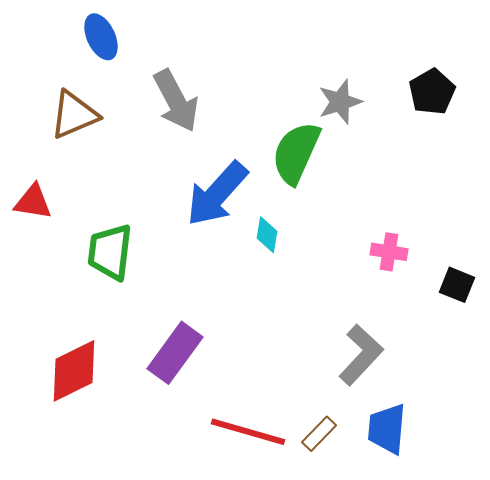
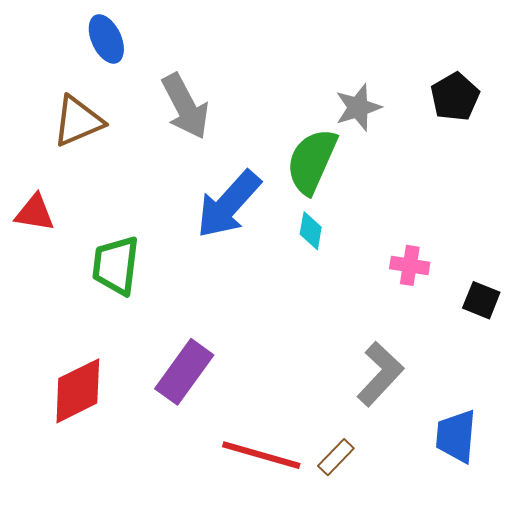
cyan diamond: (267, 235) -> (311, 231), moved
blue trapezoid: (387, 429) -> (456, 436), moved

